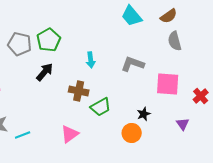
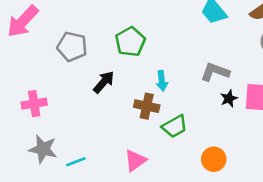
green pentagon: (49, 40) -> (130, 42), moved
cyan arrow: (91, 60) -> (162, 81), moved
black star: (144, 114) -> (229, 99), moved

